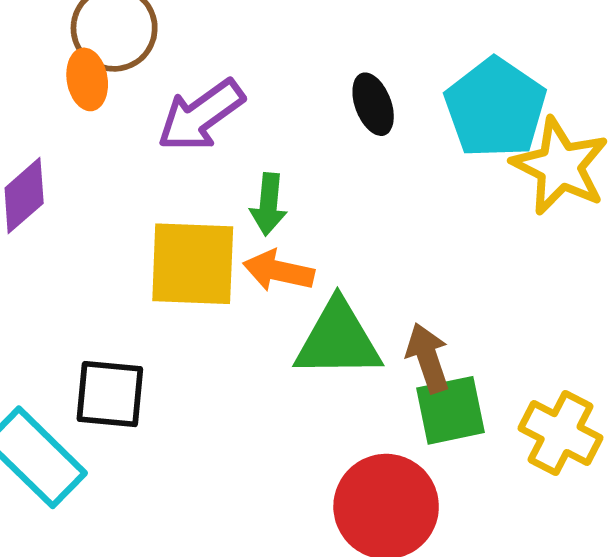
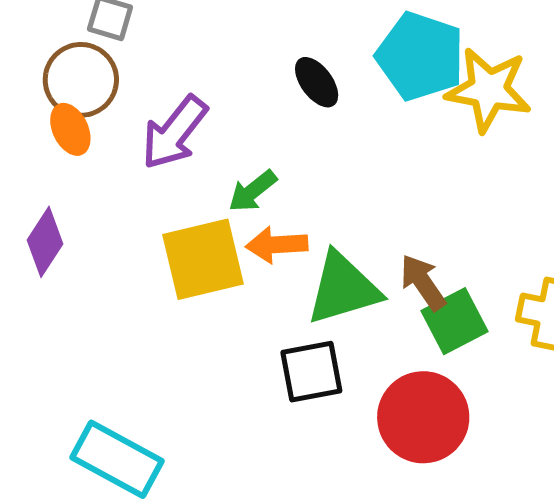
green arrow: (269, 204) -> (253, 191), turned 62
black square: (110, 394) -> (311, 372), moved

